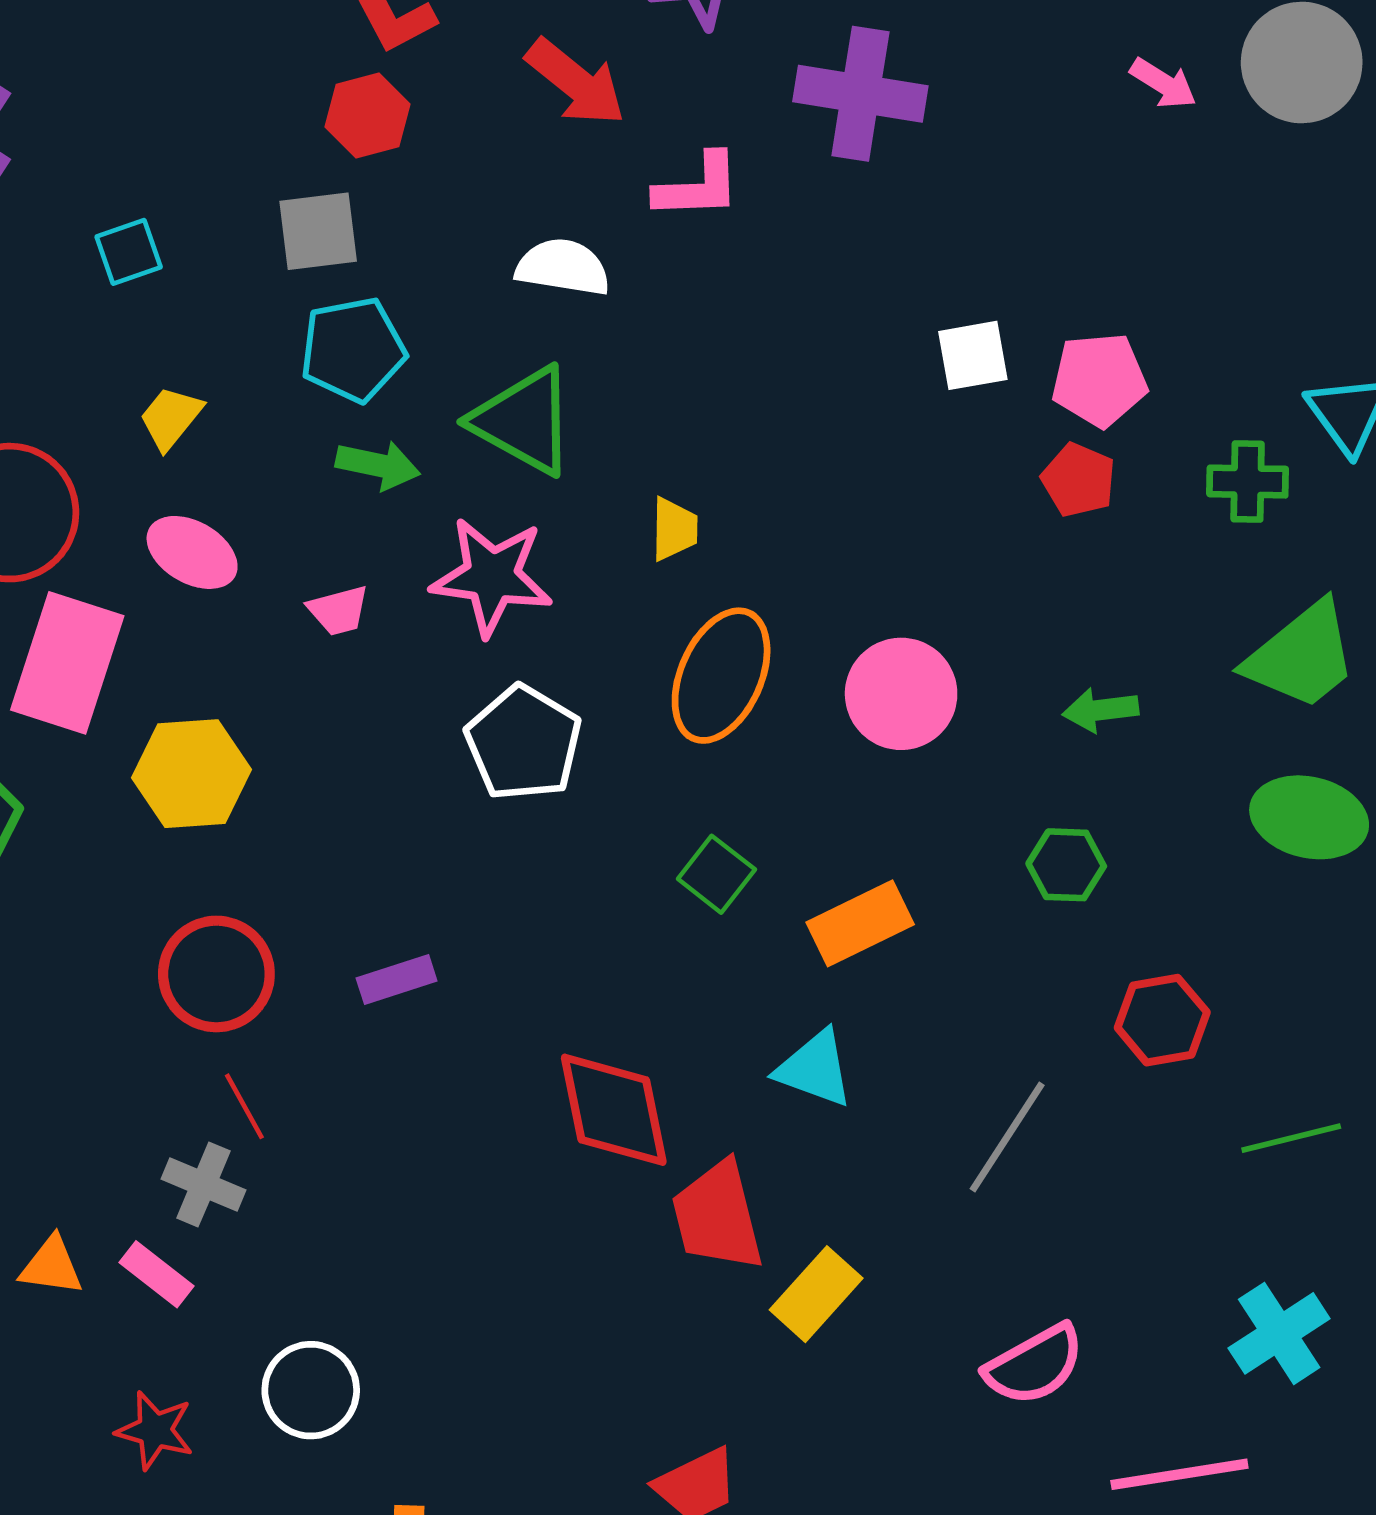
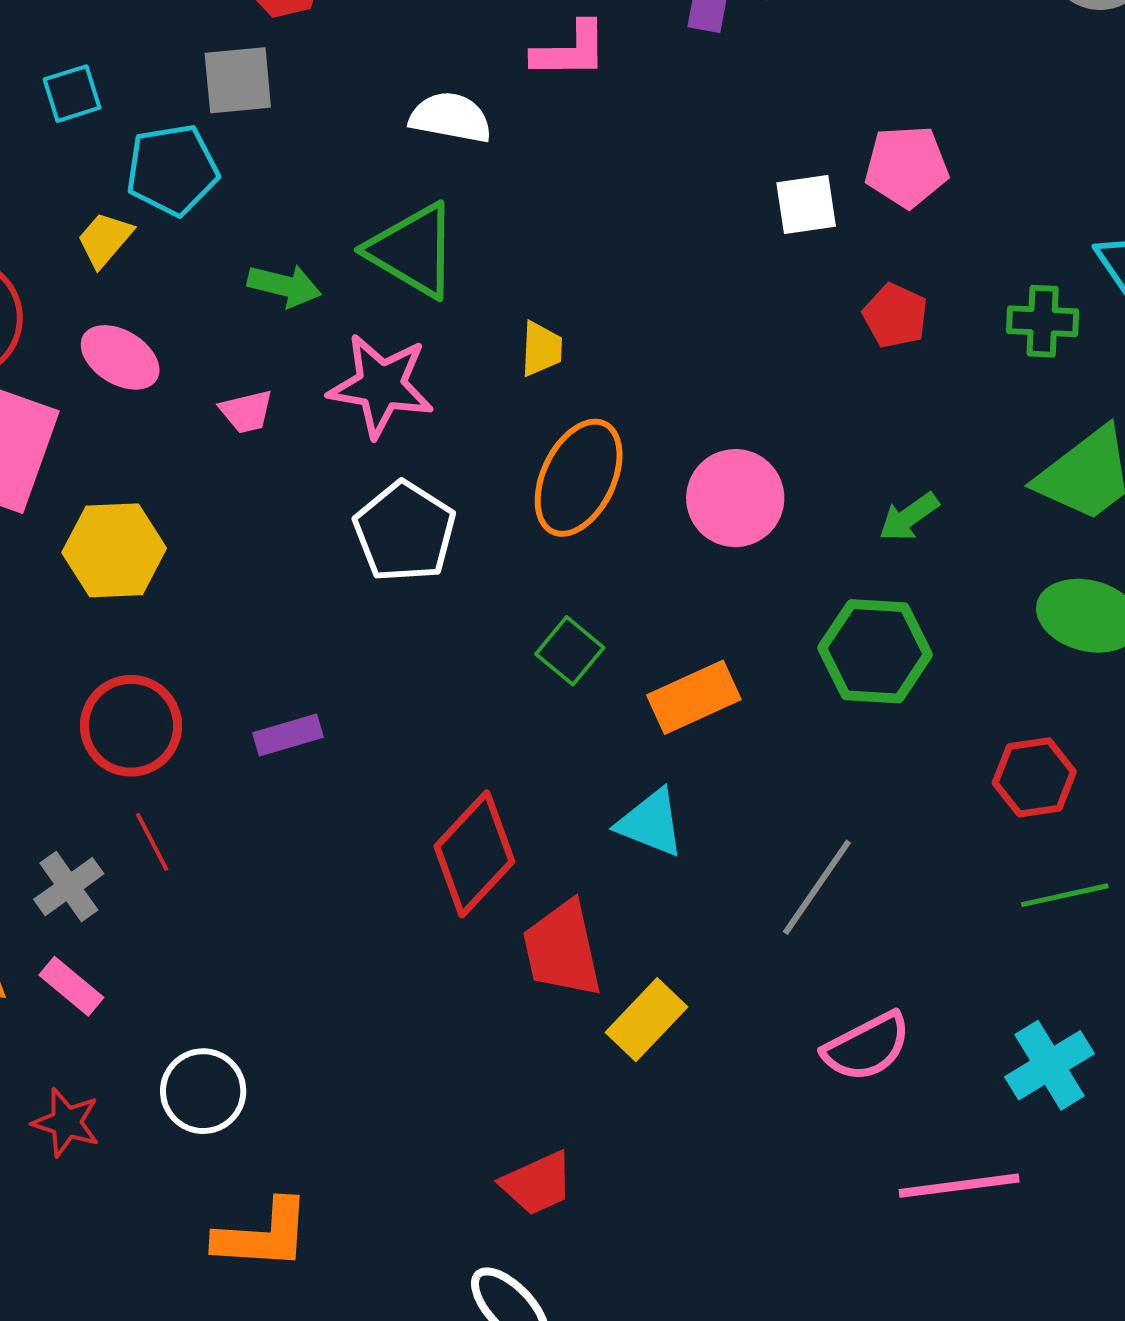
cyan pentagon: (353, 350) -> (172, 170), moved
pink pentagon: (1099, 380) -> (907, 166), moved
green arrow: (1101, 710) -> (909, 517), turned -30
green hexagon: (1066, 865) -> (875, 651), size x1.6
red hexagon: (1162, 1020) -> (1034, 777), moved
red diamond: (614, 1110) -> (474, 854), turned 53
gray cross: (203, 1184) -> (69, 887), moved, turned 30
pink semicircle: (1035, 1365) -> (867, 1047), moved

